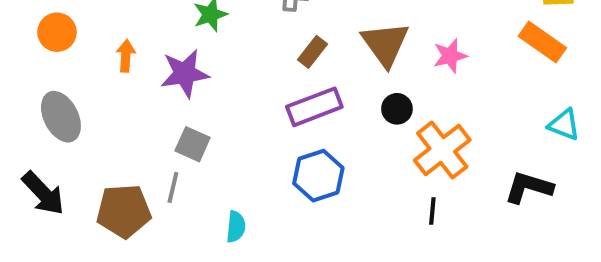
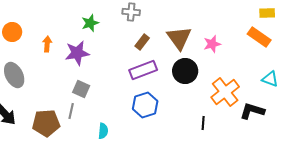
black circle: (397, 109) -> (185, 71), size x1.6
orange cross: (442, 150) -> (225, 92), moved

